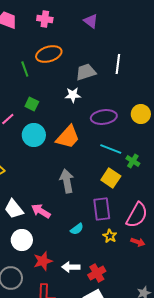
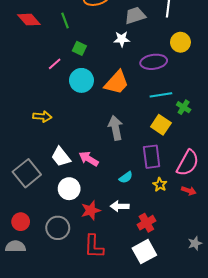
green line: (25, 69) -> (65, 21), moved
yellow circle: (141, 114) -> (180, 42), moved
cyan line: (111, 149) -> (161, 95), turned -30
white arrow: (71, 267) -> (120, 206), moved

